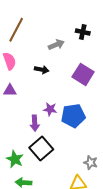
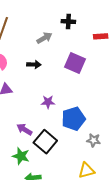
blue pentagon: (73, 116) -> (73, 119), moved
purple arrow: (35, 123) -> (24, 129), moved, turned 133
gray star: (91, 163) -> (94, 140), moved

